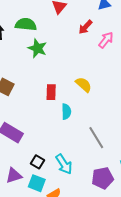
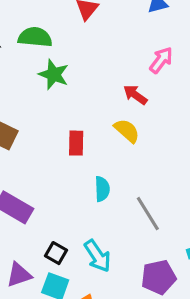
red arrow: (85, 27) -> (135, 95), moved, turned 84
cyan semicircle: (66, 112) -> (102, 189), moved

